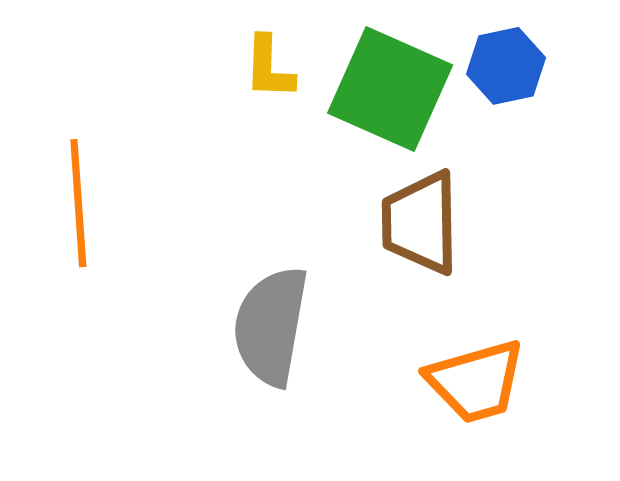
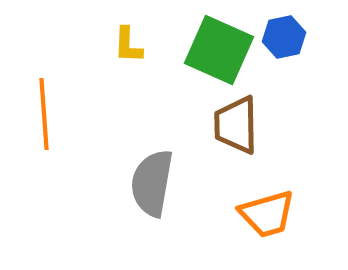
yellow L-shape: (269, 68) -> (128, 45), moved

